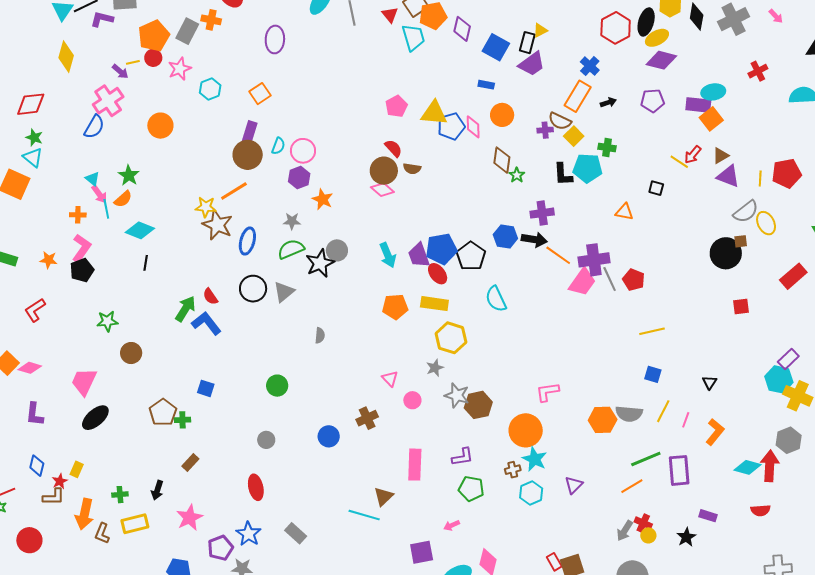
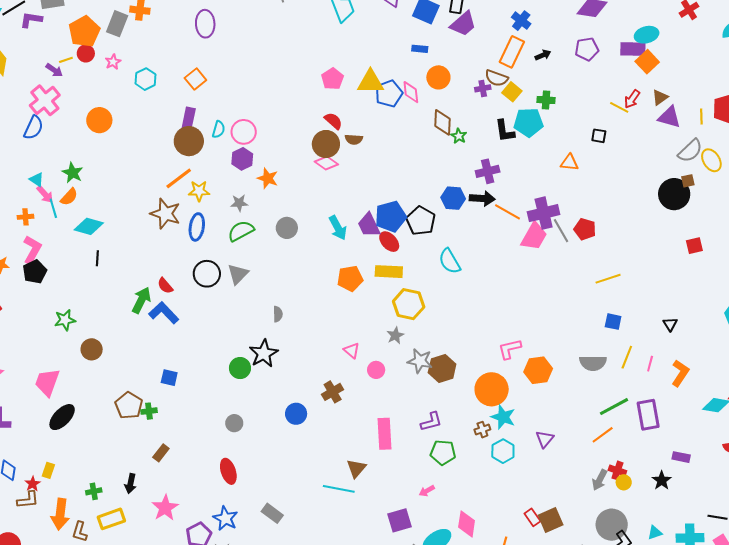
pink star: (180, 69) -> (113, 62), size x0.7
yellow star: (206, 207) -> (199, 191), moved
black star: (320, 263) -> (264, 353), moved
orange hexagon: (603, 420) -> (538, 370), moved

